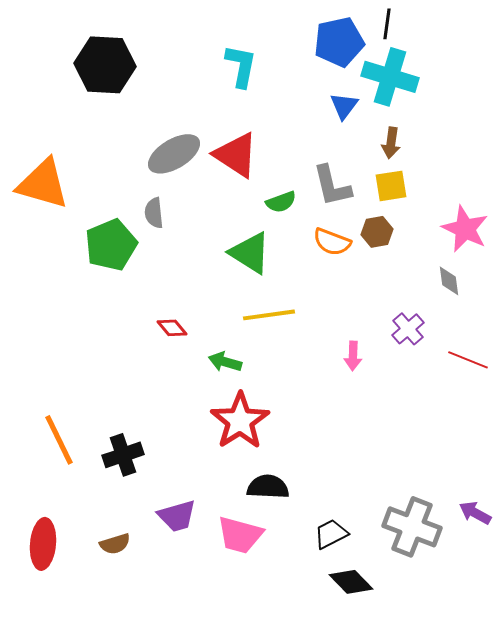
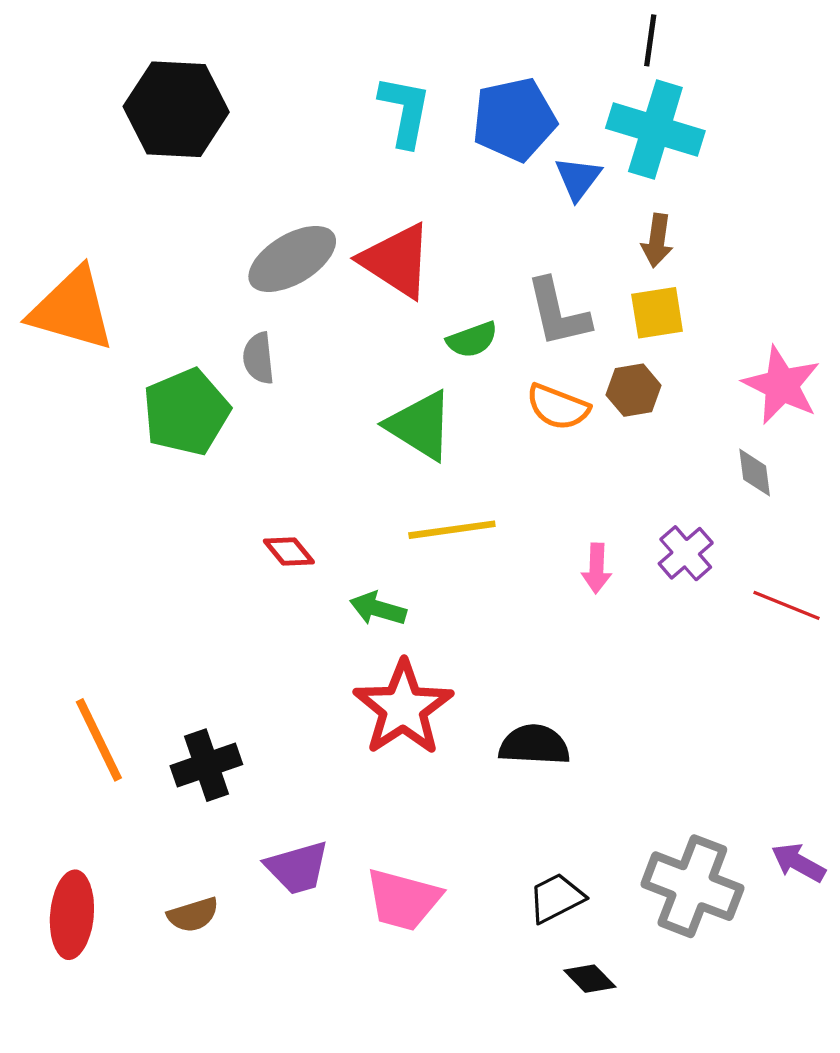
blue pentagon: (339, 42) -> (514, 119), moved
pink arrow: (353, 356) -> (597, 568), moved
black semicircle: (268, 487) -> (534, 745), moved
black diamond: (351, 582) -> (590, 979), size x0.7

